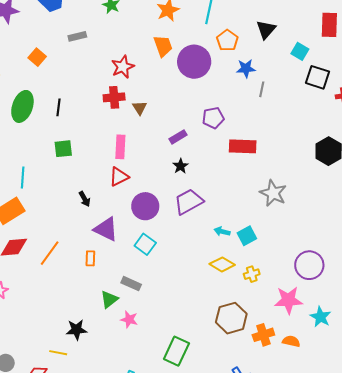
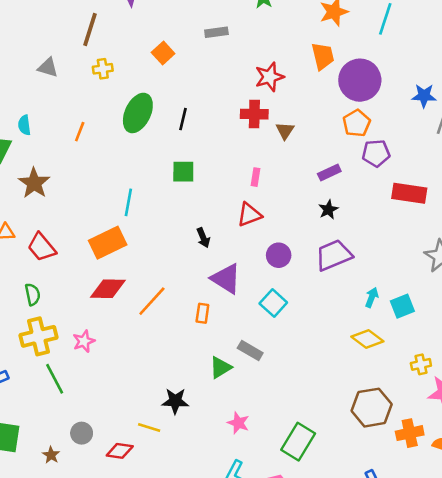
orange pentagon: (227, 40) -> (357, 123), moved
pink rectangle: (120, 147) -> (256, 177), size x0.6
purple circle: (145, 206) -> (279, 255), size x0.7
cyan arrow: (222, 231) -> (372, 297), turned 91
yellow cross: (252, 274) -> (421, 364), moved
pink star: (129, 320) -> (238, 423), moved

